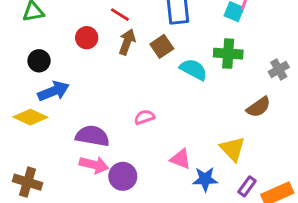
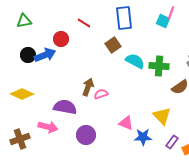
brown arrow: (127, 42) -> (88, 87), moved
green cross: (228, 54) -> (159, 66), moved
blue arrow: (53, 91) -> (45, 55), moved
pink arrow: (94, 165) -> (48, 127), moved
brown cross: (27, 182) -> (20, 139), turned -36

